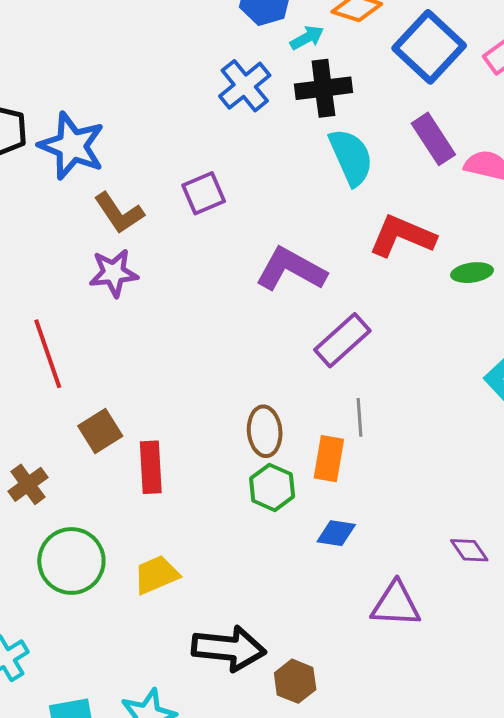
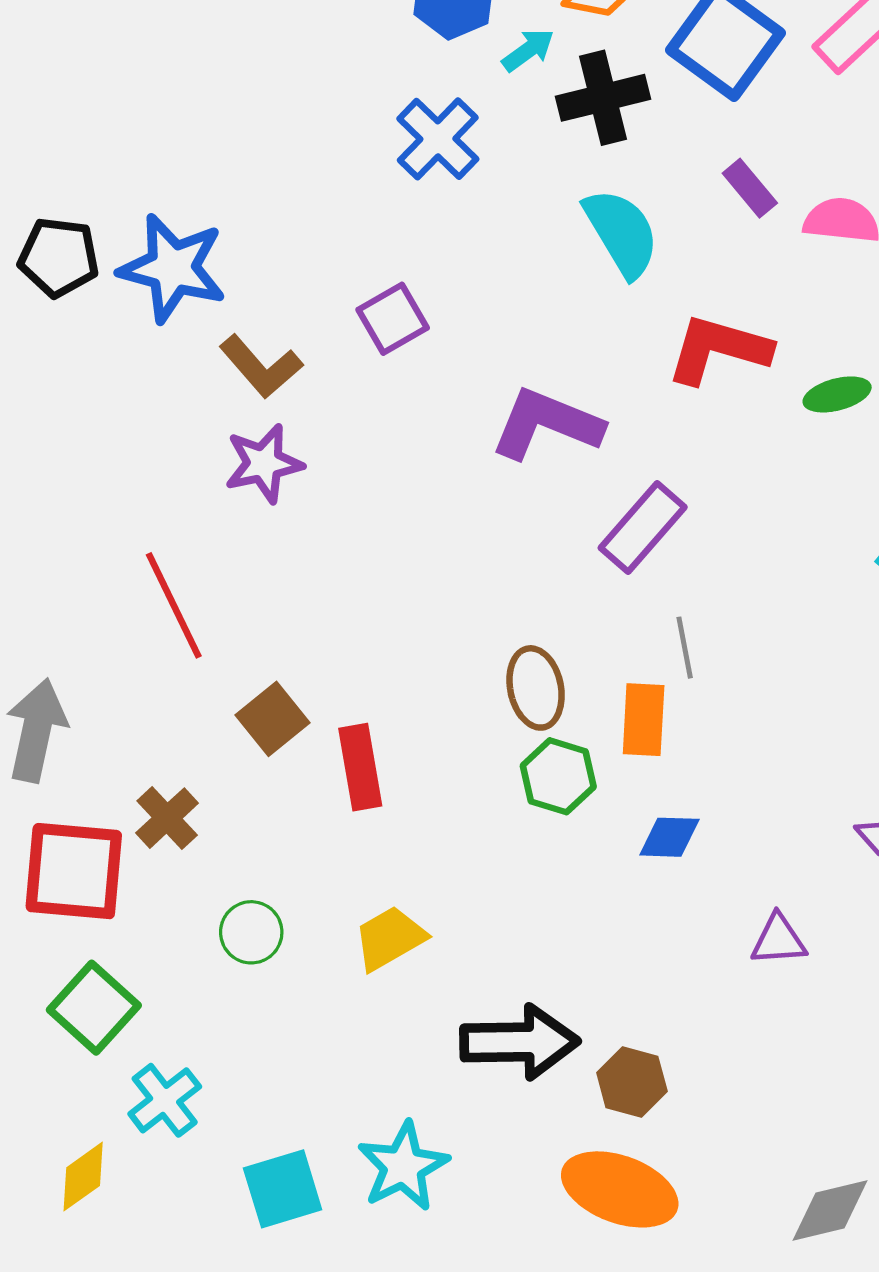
black cross: (323, 88) -> (603, 98), moved
purple rectangle: (433, 139) -> (750, 188), size x0.7
green circle: (71, 561) -> (251, 932), size x0.6
purple triangle: (396, 604) -> (778, 940), size x0.7

